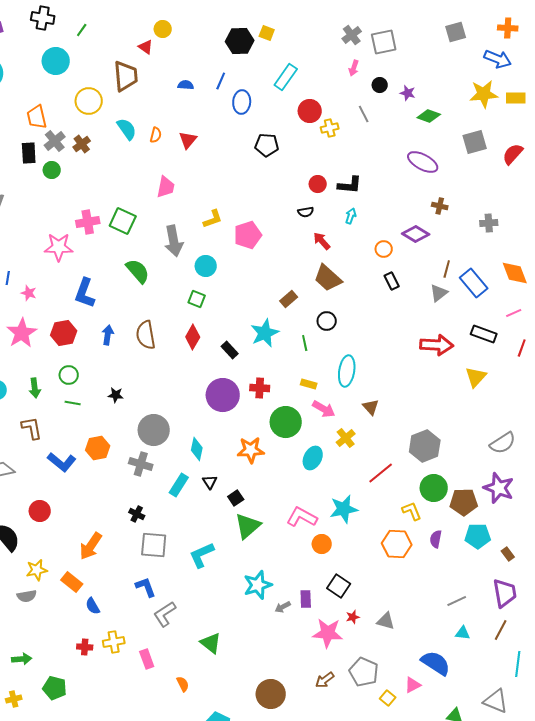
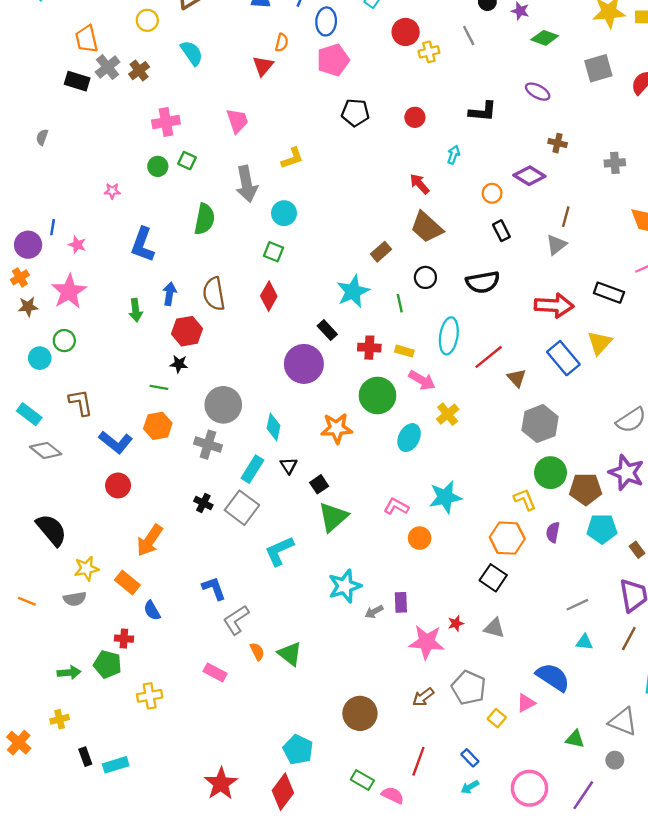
yellow circle: (89, 101) -> (147, 20), size x0.7
orange semicircle: (156, 135) -> (282, 43), moved
black pentagon: (267, 145) -> (355, 113), moved
black rectangle: (29, 153) -> (77, 81), turned -70
purple ellipse: (423, 162) -> (538, 92), size x0.7
green circle: (52, 170) -> (158, 166), moved
black L-shape: (350, 185) -> (483, 111), moved
pink trapezoid: (166, 187) -> (237, 121), turned -30
black semicircle: (306, 212) -> (483, 282), moved, size x1.8
green square: (123, 221) -> (187, 161), size x0.6
pink cross: (88, 222) -> (166, 122), moved
pink pentagon: (248, 235) -> (333, 60), moved
pink star: (59, 247) -> (112, 191), size x0.5
green semicircle: (138, 271) -> (205, 219), turned 52
blue rectangle: (474, 283) -> (563, 358), moved
red hexagon: (64, 333) -> (187, 331), moved
black rectangle: (230, 350) -> (327, 330), moved
green circle: (69, 375) -> (64, 341), moved
green arrow: (35, 388) -> (136, 310), moved
red cross: (260, 388) -> (369, 348), moved
green line: (73, 403) -> (159, 387), moved
brown triangle: (371, 407) -> (517, 378), moved
red line: (381, 473) -> (489, 357), moved
red circle: (40, 511) -> (118, 485), moved
pink L-shape: (302, 517) -> (396, 507), size x0.7
gray square: (154, 545) -> (242, 508), moved, turned 32
black square: (339, 586) -> (493, 578), moved
yellow cross: (114, 642) -> (150, 696), moved
red cross: (85, 647) -> (124, 639), moved
pink rectangle: (147, 659) -> (215, 672), turned -42
orange semicircle: (183, 684) -> (257, 651), moved
green pentagon: (55, 688) -> (108, 664), moved

